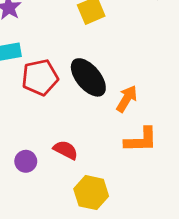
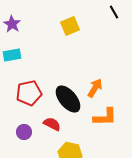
red pentagon: (40, 77) -> (29, 93), moved
black ellipse: (88, 77) -> (68, 99), moved

